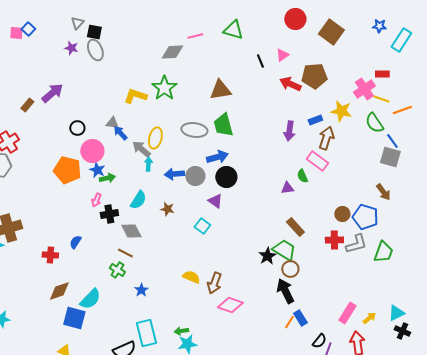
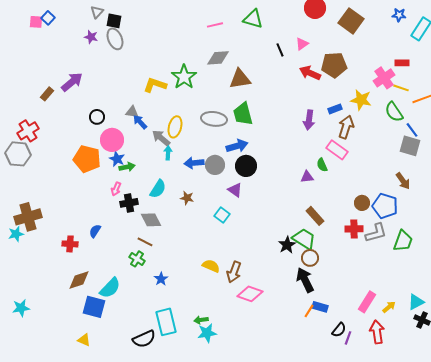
gray diamond: (172, 52) -> (218, 58), moved
blue rectangle: (300, 318) -> (320, 307), turned -42

